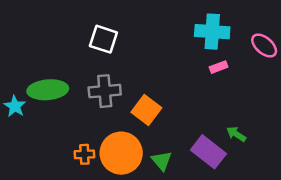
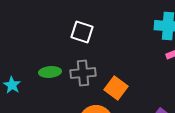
green ellipse: (48, 90) -> (50, 72), moved, size x0.7

